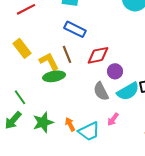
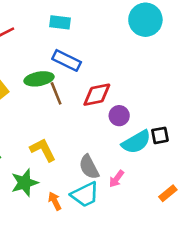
yellow L-shape: (49, 61) -> (43, 150), moved
green ellipse: (54, 76) -> (39, 79), moved
gray semicircle: (101, 91) -> (89, 167), moved
orange arrow: (70, 124) -> (55, 201), moved

